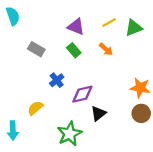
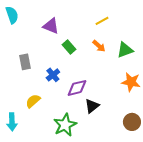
purple triangle: (76, 27) -> (51, 26), moved
green triangle: (134, 28) -> (125, 50), moved
gray rectangle: (36, 49) -> (25, 62), moved, turned 49
brown circle: (141, 113) -> (132, 122), moved

